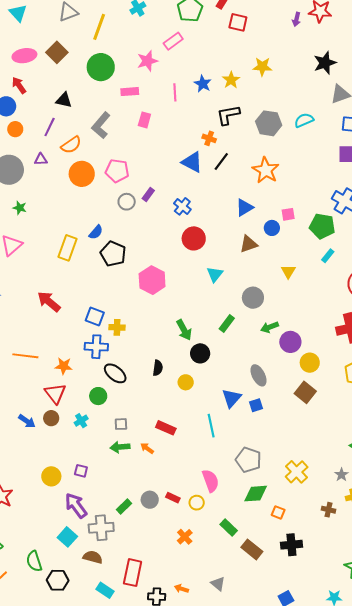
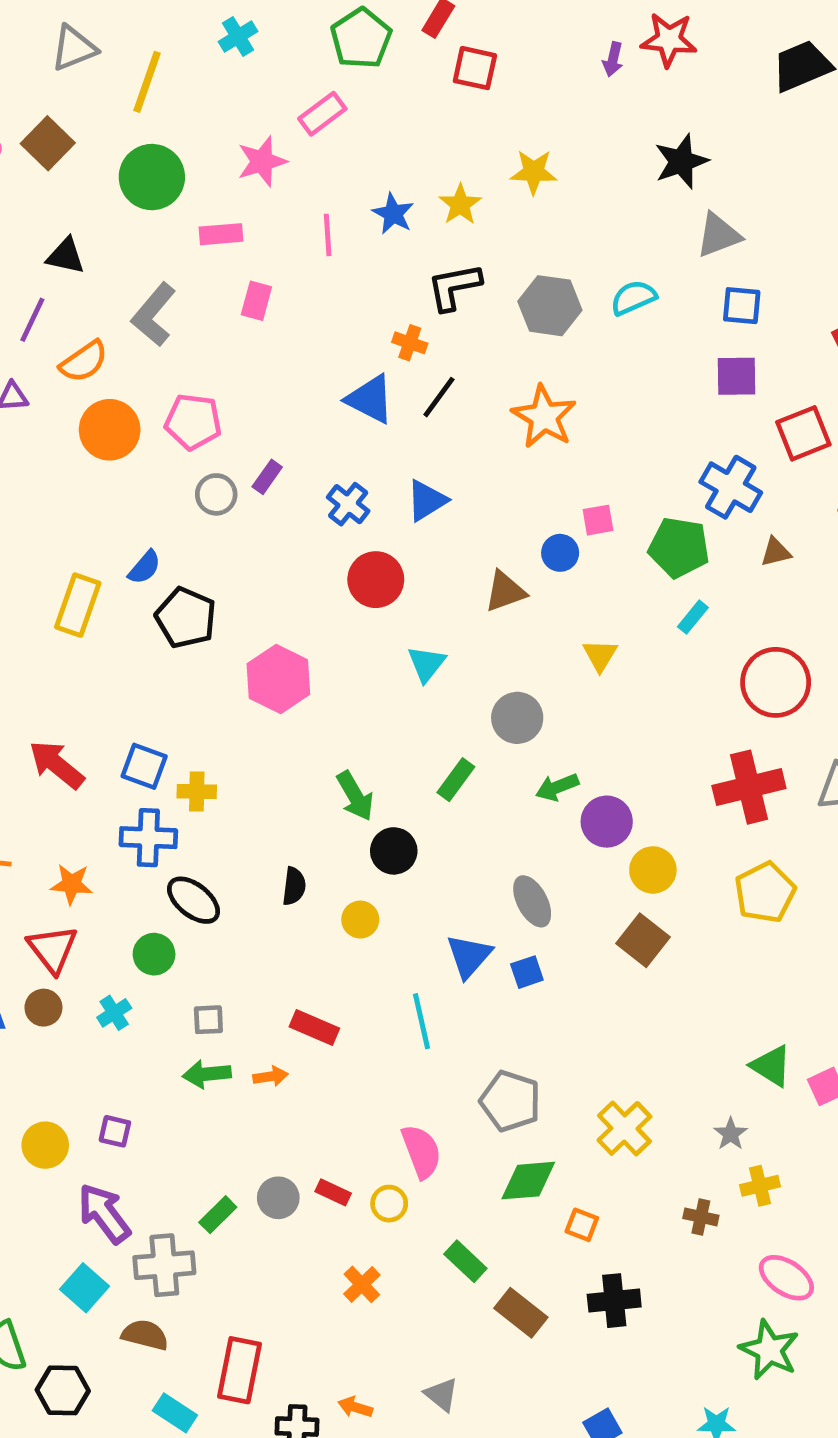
blue triangle: (244, 208) -> (427, 500), moved
red arrow: (49, 302) -> (57, 765), moved
orange arrow: (147, 448) -> (271, 1076), turned 136

